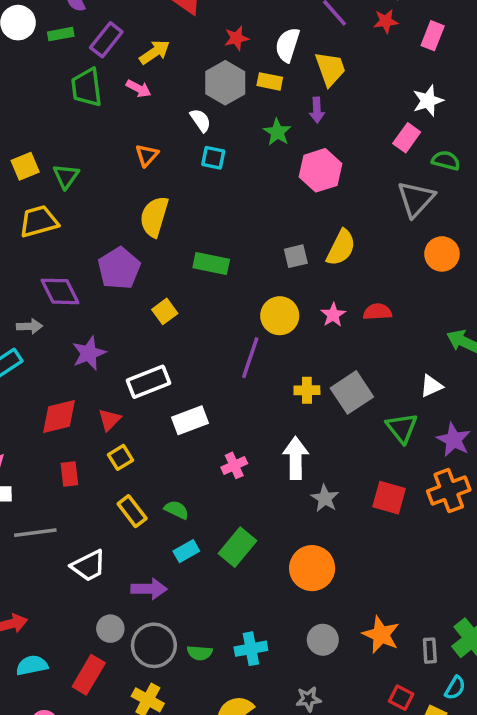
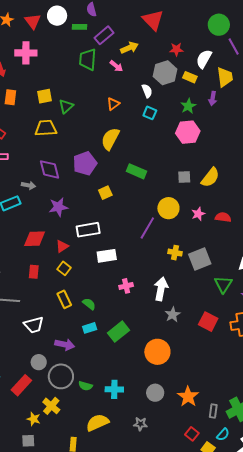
pink hexagon: (321, 170) -> (188, 132), moved
yellow square: (120, 457) -> (64, 268), turned -32

